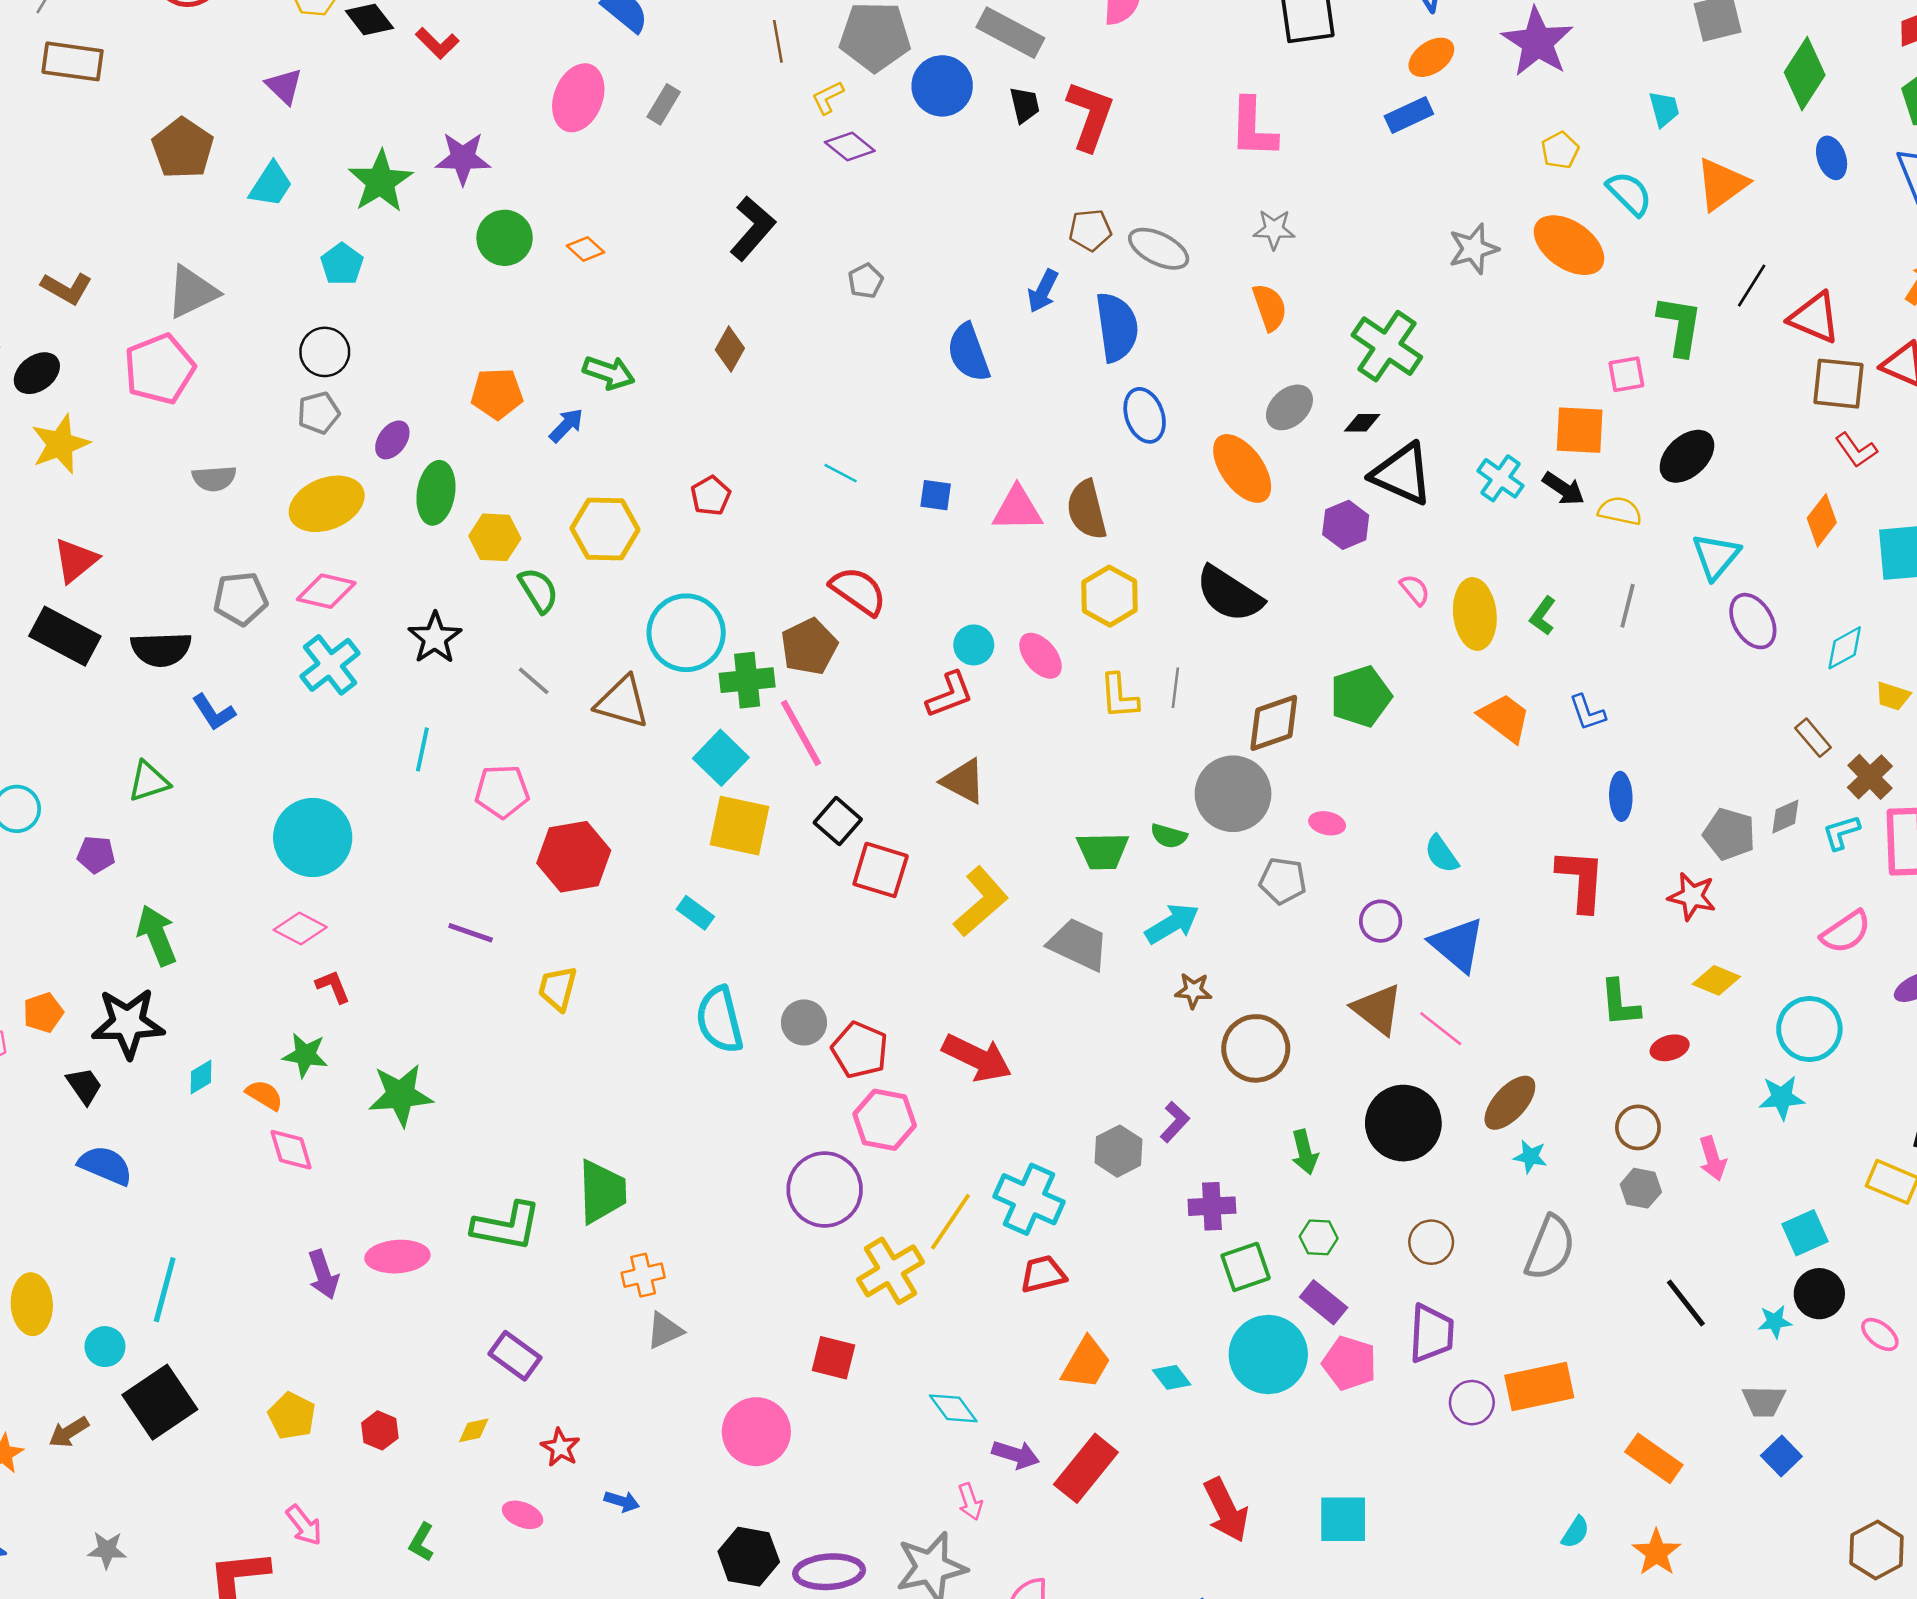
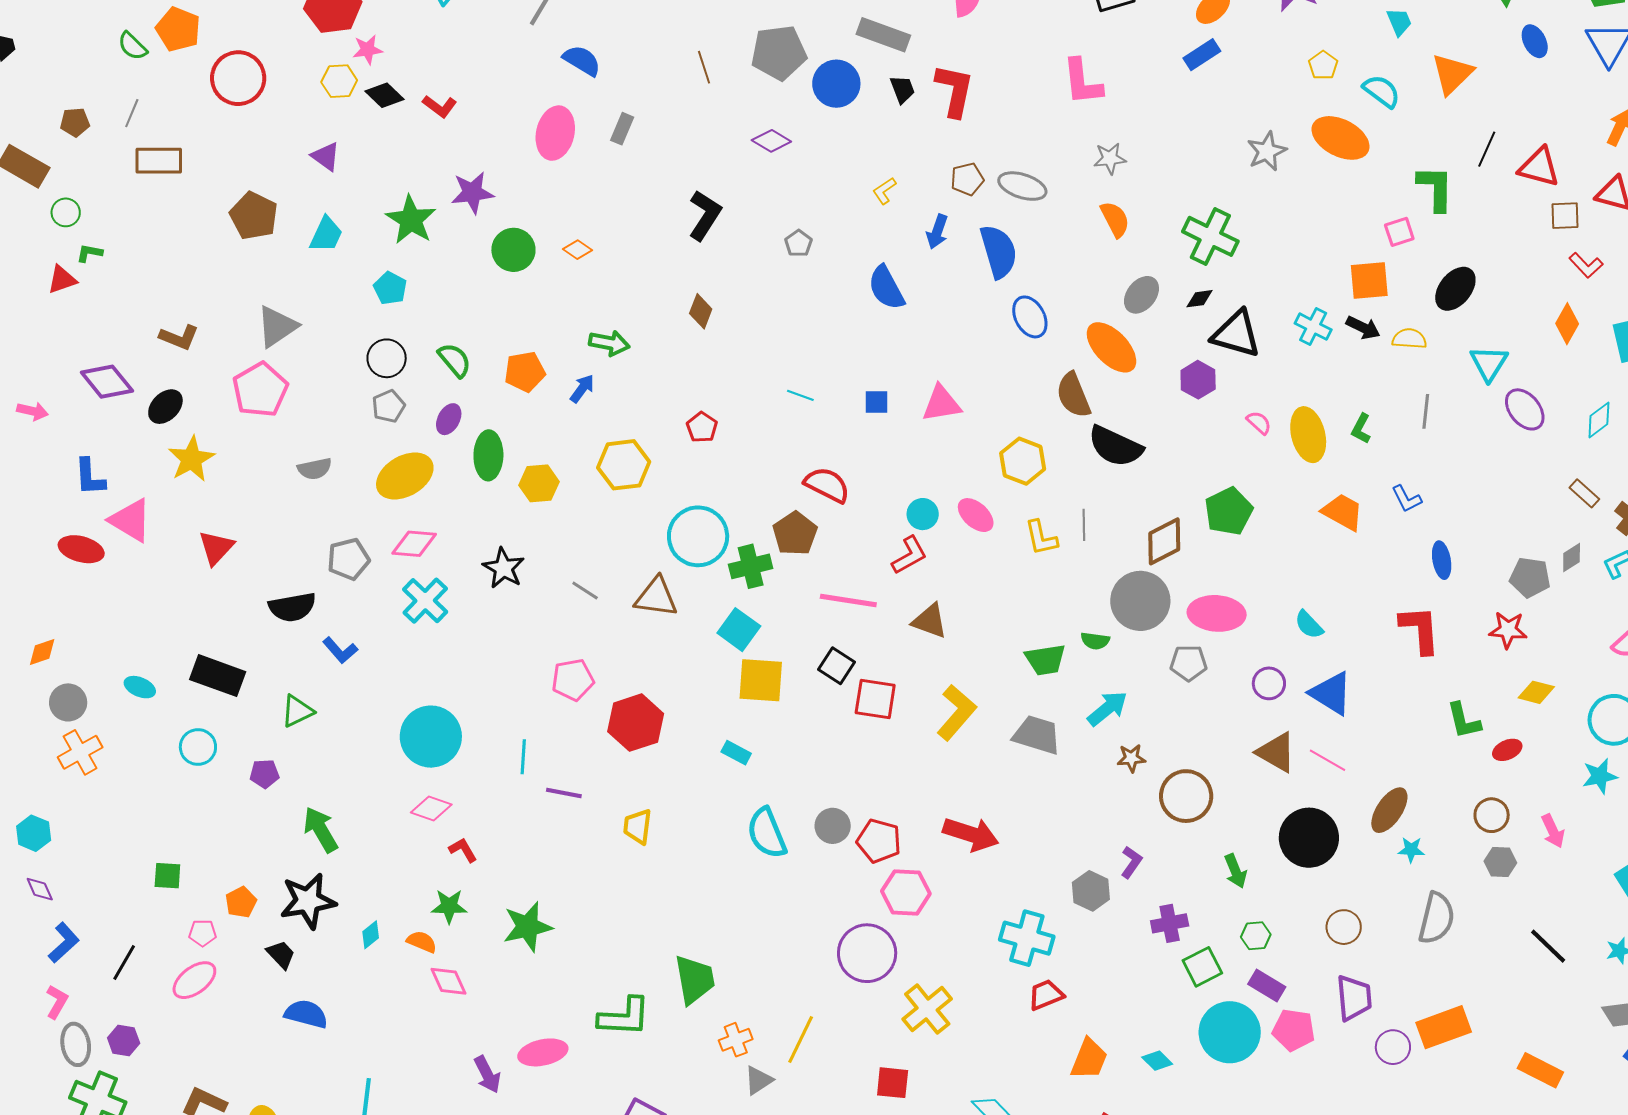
yellow L-shape: (828, 98) -> (884, 191), moved
brown square: (1839, 384) -> (1565, 216), size x0.7
brown semicircle: (1087, 510) -> (1073, 395), moved
green semicircle: (538, 590) -> (455, 360), moved
black rectangle: (65, 636) -> (218, 676), moved
pink line: (801, 733) -> (848, 600), moved, turned -44
cyan line: (422, 749) -> (523, 757), moved
pink ellipse: (1327, 823) -> (1217, 613), size x2.0
yellow line: (950, 1222) -> (801, 1039), moved

